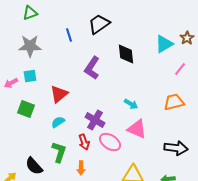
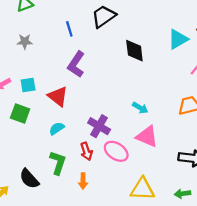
gray star: (30, 46) -> (25, 41), size x0.6
purple L-shape: (92, 68) -> (76, 64), moved
cyan square: (30, 76) -> (28, 85), moved
red triangle: (59, 94) -> (58, 96), turned -42

